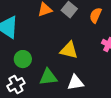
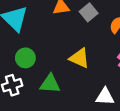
white triangle: (75, 83) -> (105, 97), moved

